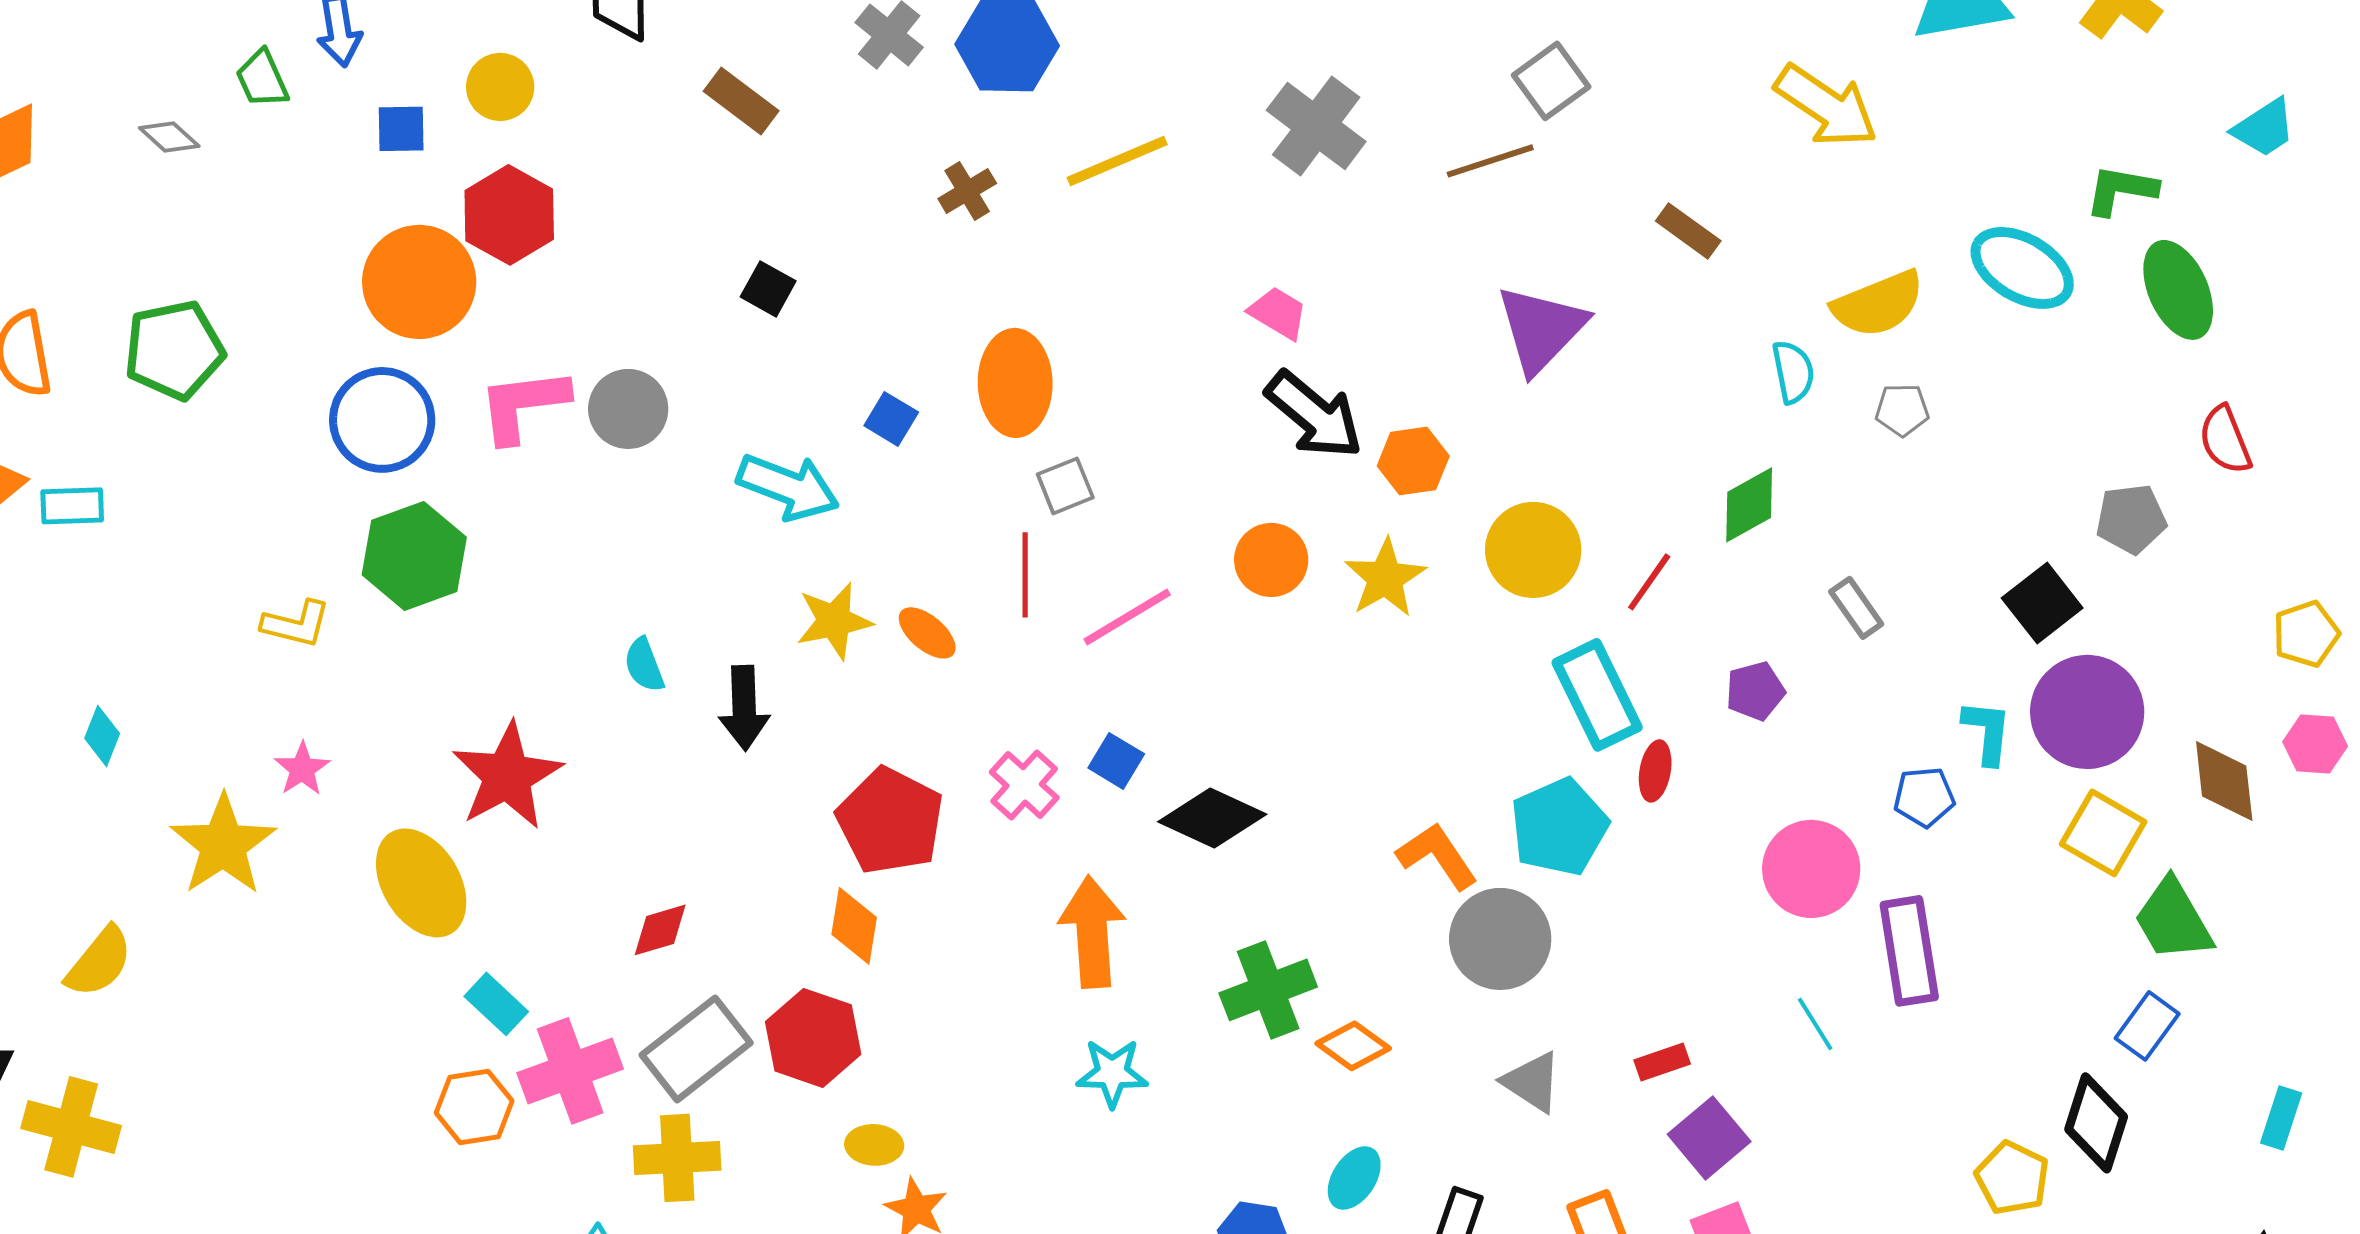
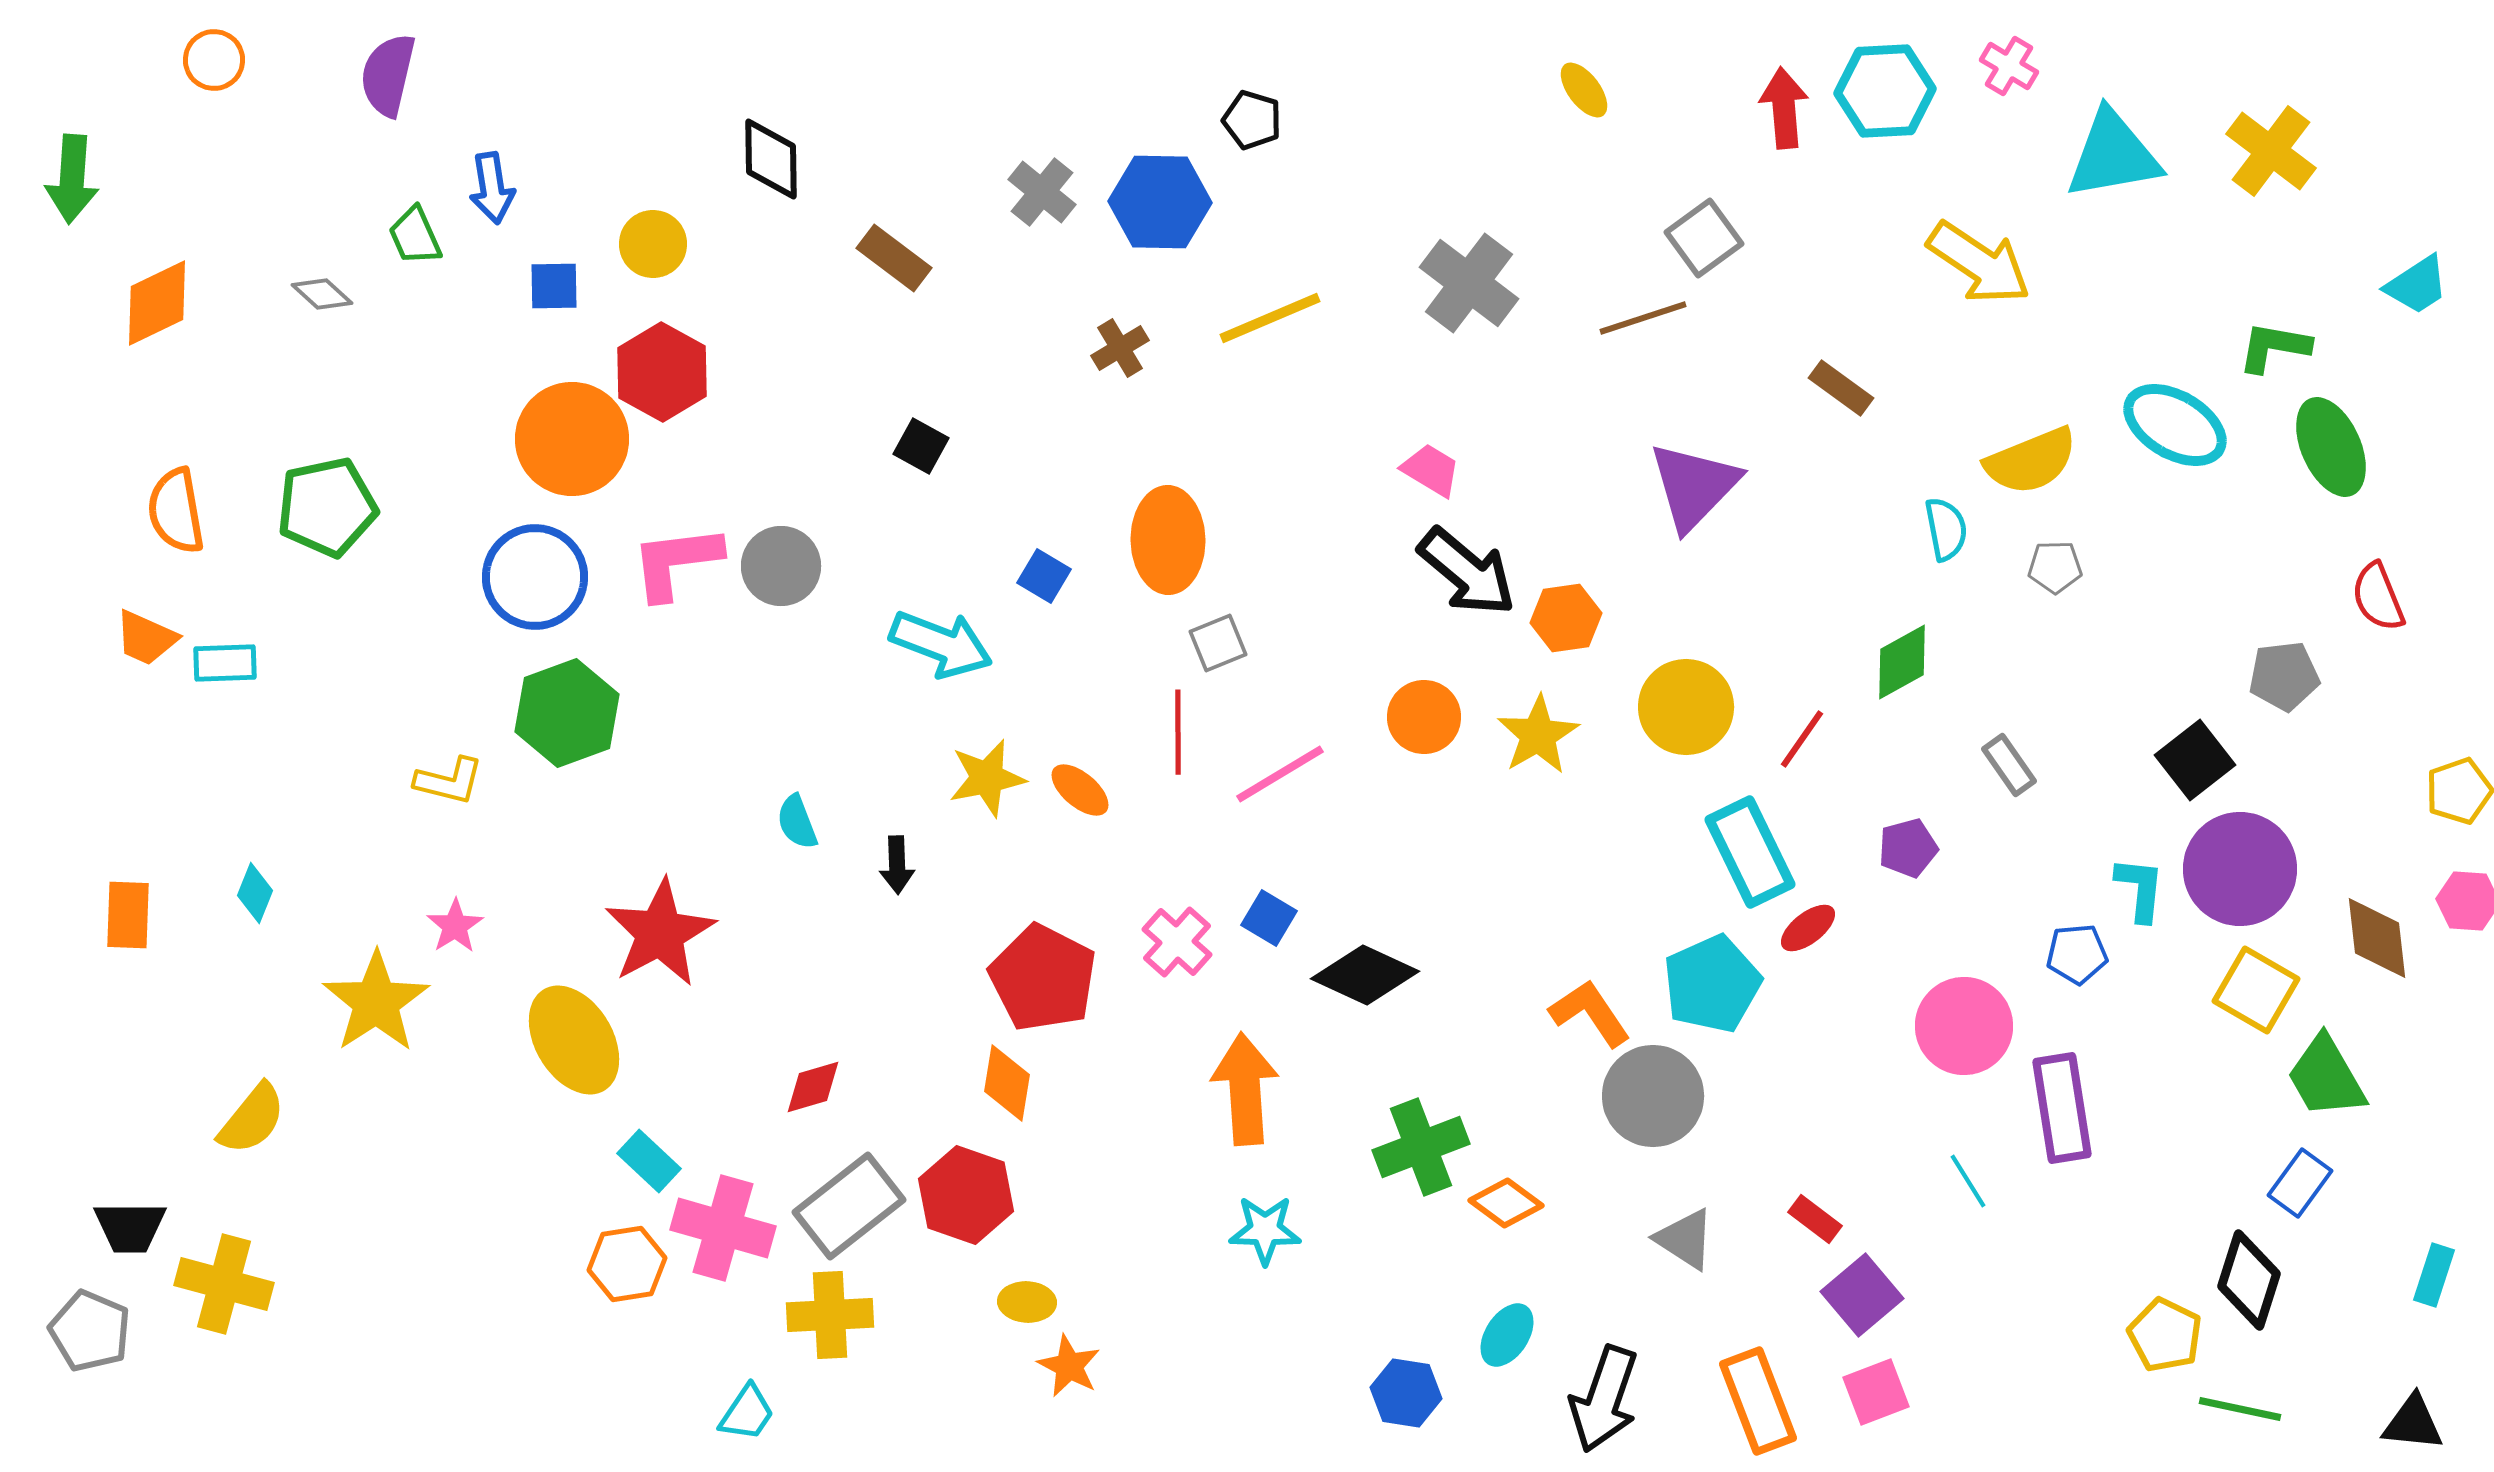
black arrow: (744, 708) -> (897, 865), size x0.7
red ellipse: (1655, 771) -> (1808, 928), turned 42
red rectangle: (1662, 1062) -> (1815, 1219), turned 56
pink cross: (570, 1071) -> (723, 1228), turned 36

